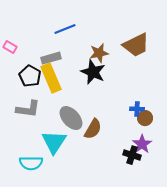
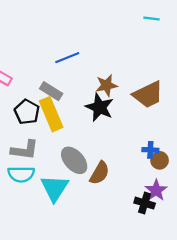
brown trapezoid: (136, 45) -> (148, 95), moved
gray rectangle: (51, 58) -> (51, 91), turned 48
cyan semicircle: (31, 163) -> (21, 174), moved

